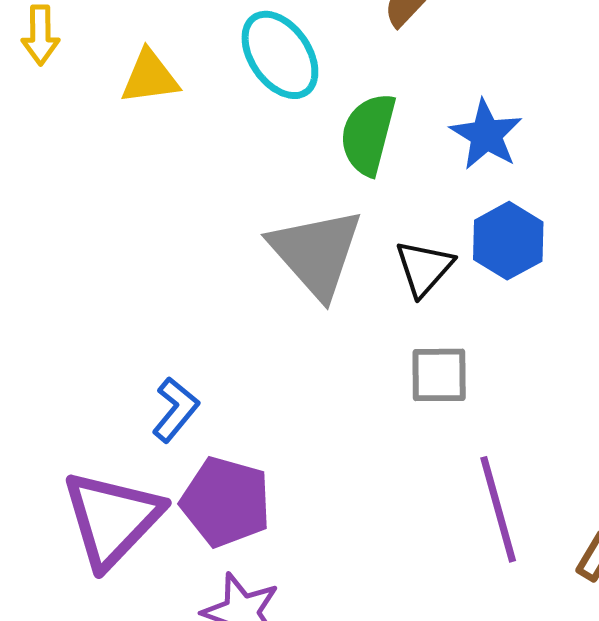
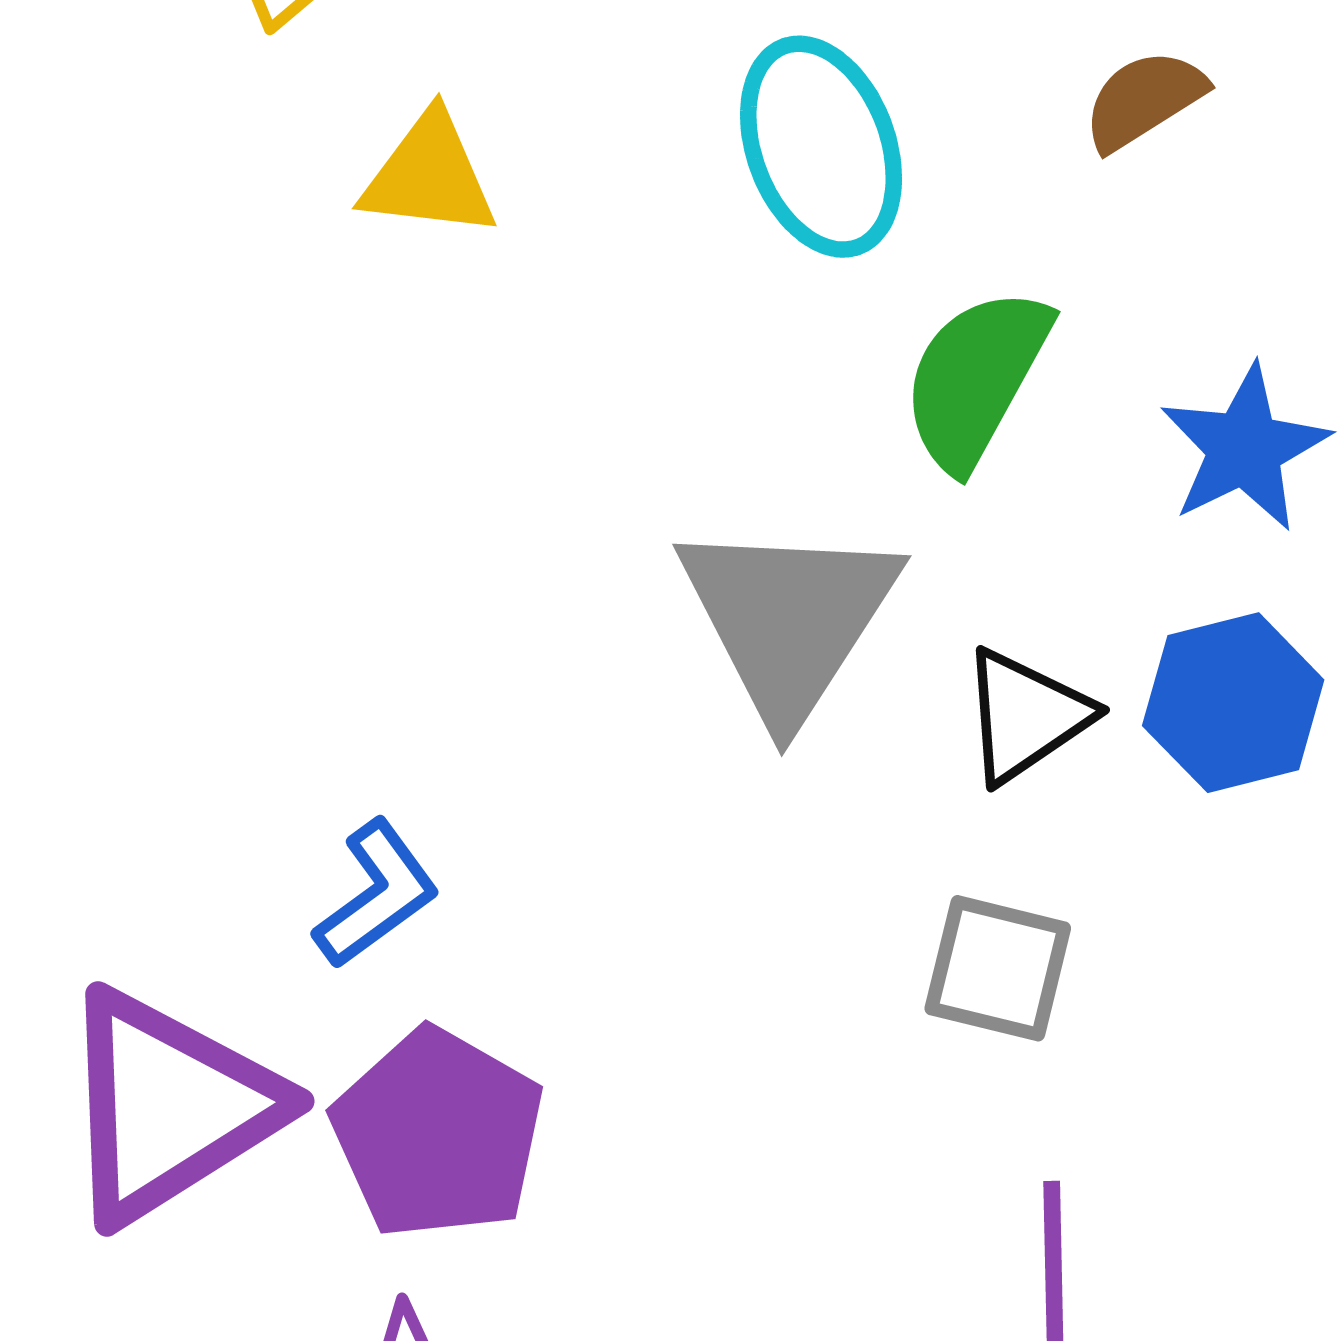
yellow triangle: (150, 77) -> (429, 176), moved

